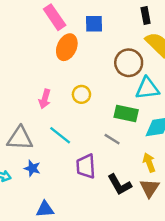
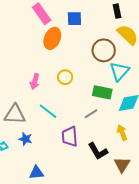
cyan triangle: (147, 88) -> (119, 71), turned -40
gray line: (112, 139) -> (91, 114), turned -64
brown triangle: (150, 188) -> (122, 165), moved

